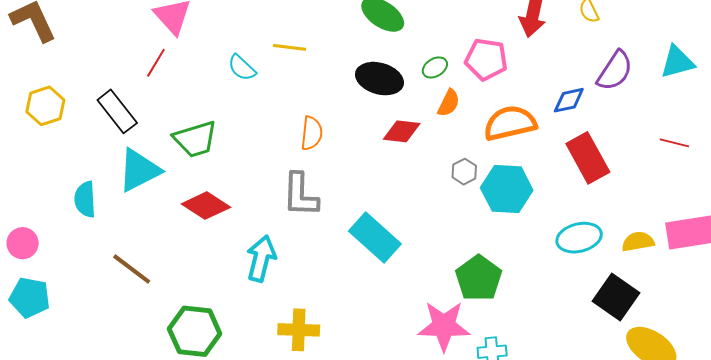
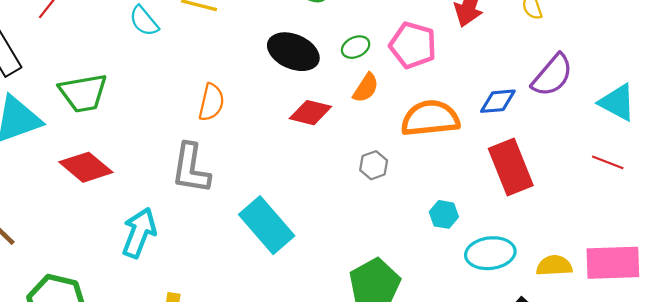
cyan triangle: (677, 62) -> (617, 102), moved, turned 36
cyan hexagon: (507, 189) -> (444, 214), moved, size x0.5

